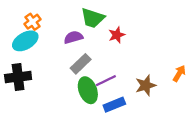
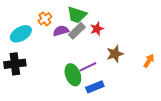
orange cross: (32, 22) -> (45, 19), moved
gray rectangle: (81, 64) -> (77, 31), moved
brown star: (146, 85) -> (115, 54), moved

